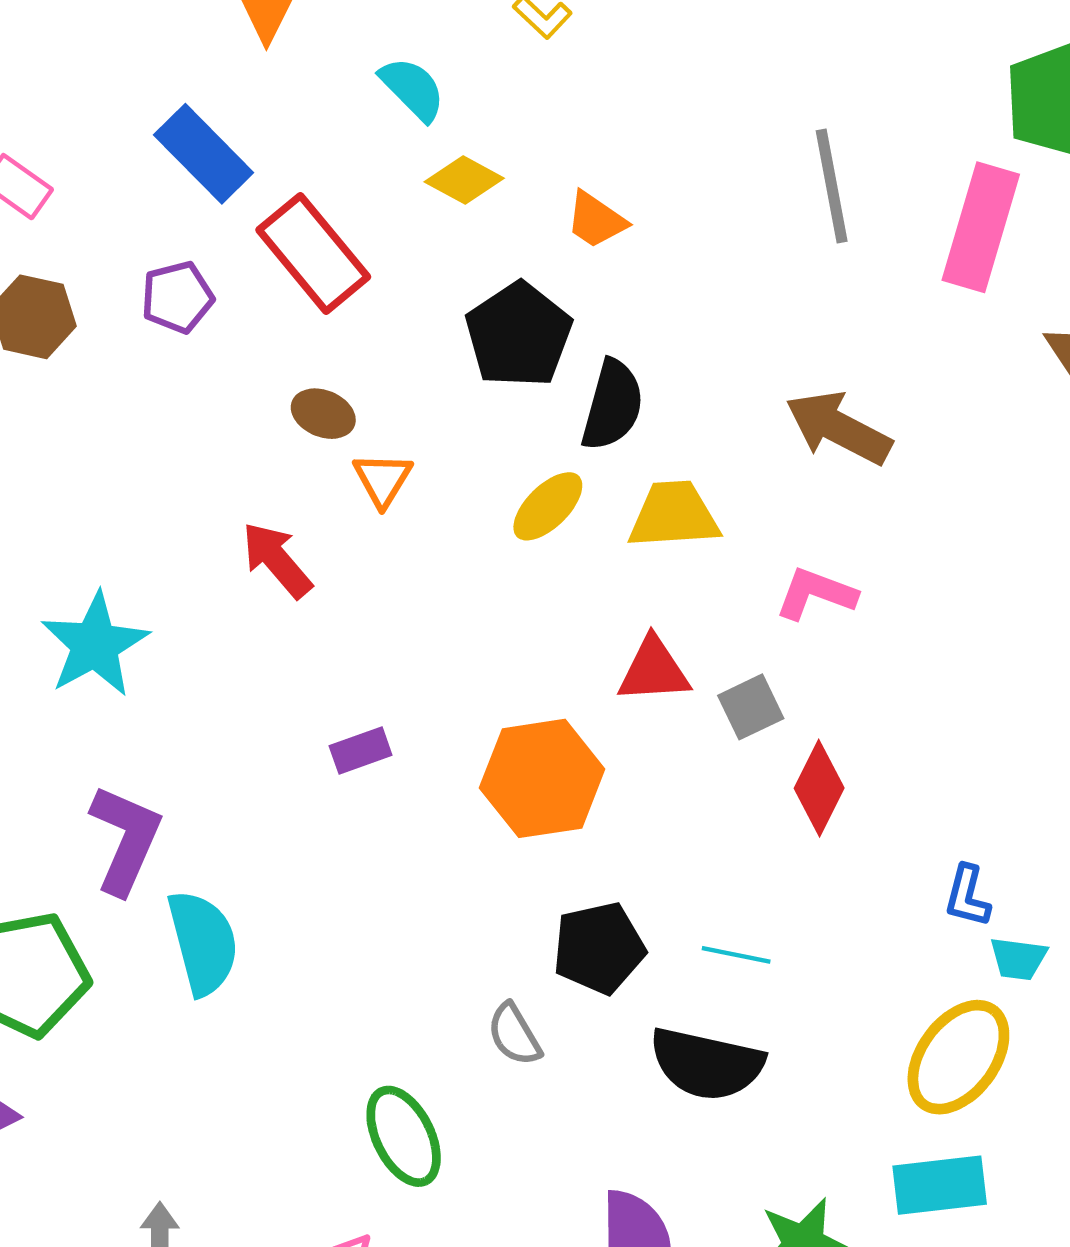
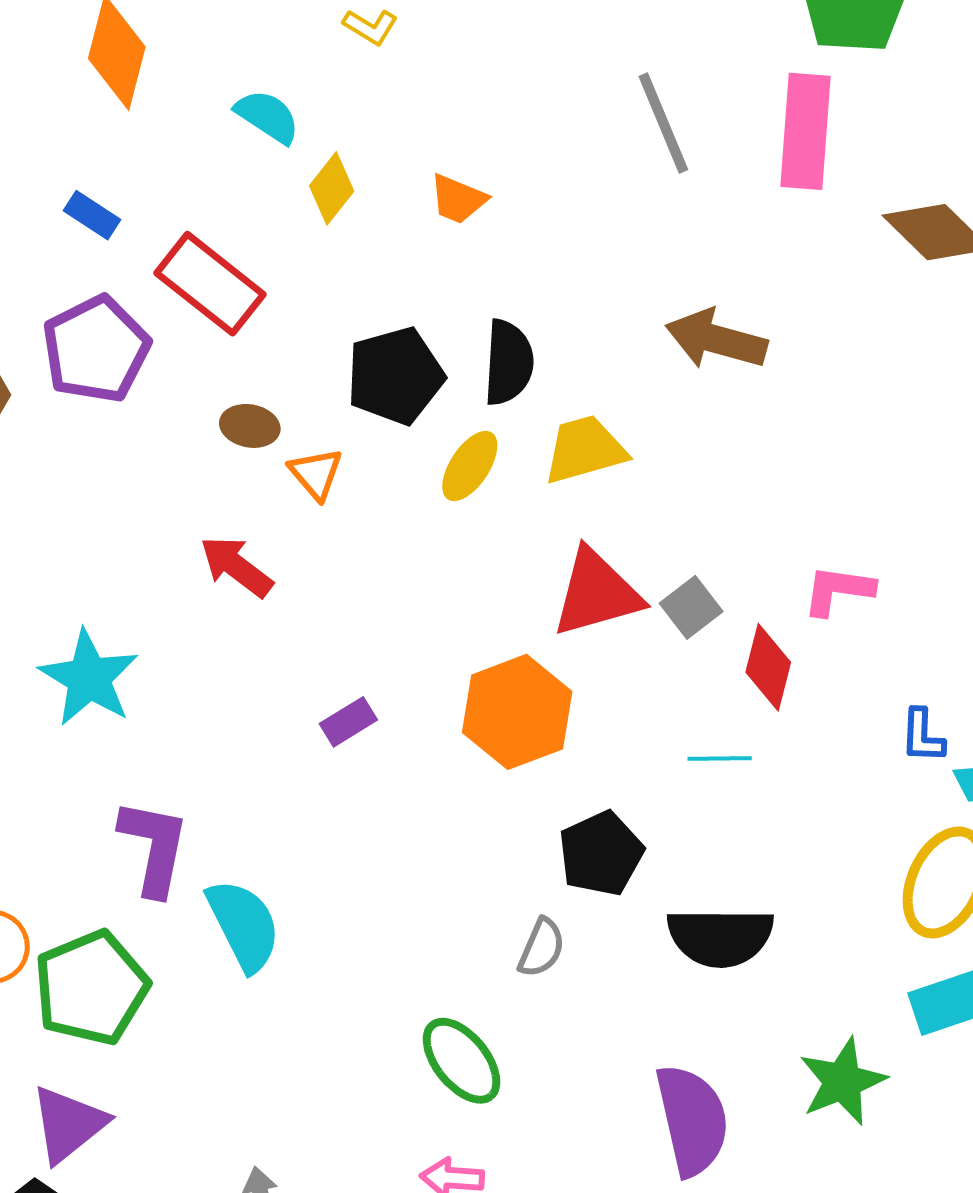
blue rectangle: (204, 154) -> (92, 215), size x0.6
yellow diamond: (464, 180) -> (332, 188), turned -68
purple pentagon: (177, 297) -> (96, 349), size x1.6
black pentagon: (519, 335) -> (395, 376), moved, turned 30
pink L-shape: (816, 594) -> (838, 590), moved
red triangle: (654, 670) -> (597, 593), size x1.4
cyan line: (736, 955) -> (720, 759), moved
gray semicircle: (514, 1035) -> (542, 948), turned -114

